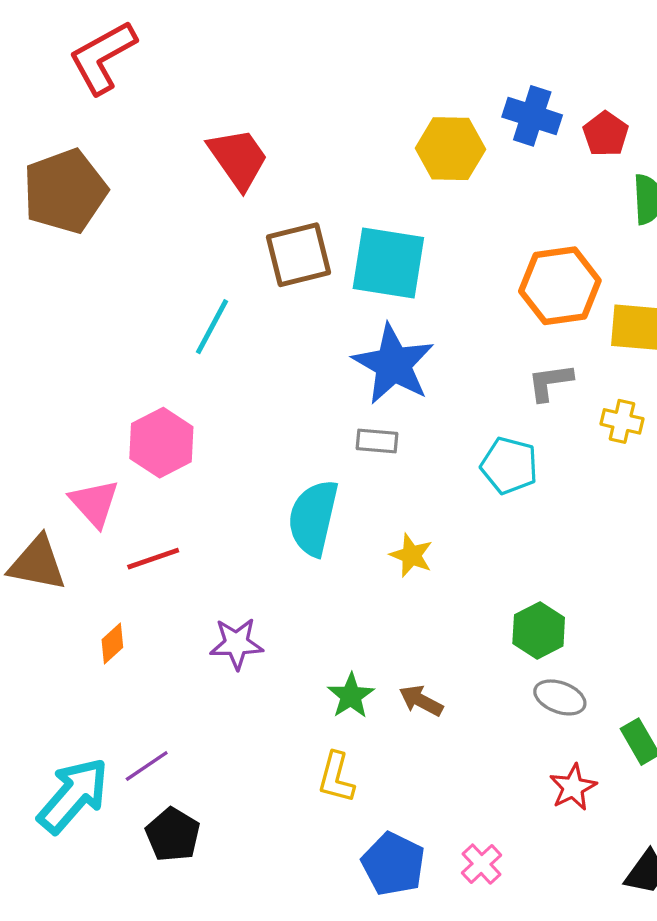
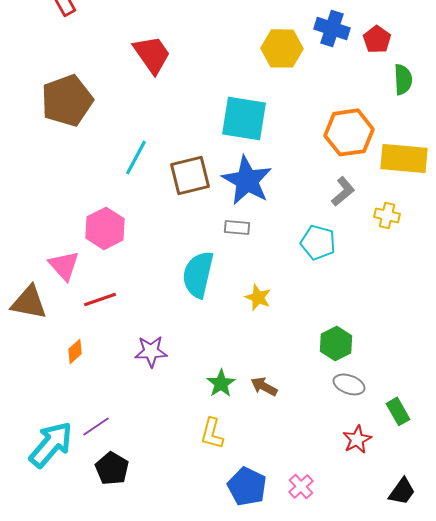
brown pentagon: (65, 191) -> (67, 100), moved
brown square: (299, 255) -> (190, 175), moved
gray L-shape: (550, 382) -> (343, 191), turned 148

